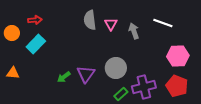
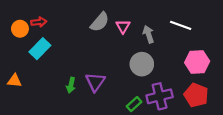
gray semicircle: (90, 20) -> (100, 22), turned -132
orange circle: (12, 33) -> (20, 29), moved
gray circle: (116, 68) -> (142, 64), moved
green arrow: (64, 77) -> (71, 85), turned -40

